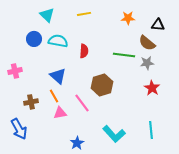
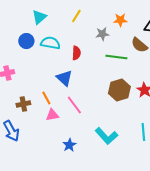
yellow line: (84, 14) -> (76, 16), turned -48
cyan triangle: (47, 15) -> (39, 17), turned 35
gray star: (147, 63) -> (102, 34), moved
blue triangle: (58, 76) -> (64, 78), moved
brown hexagon: (102, 85) -> (119, 90), moved

